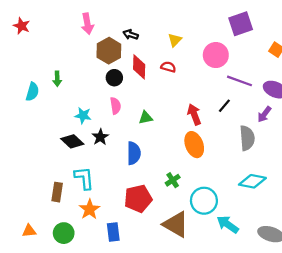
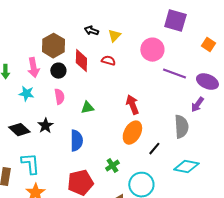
pink arrow: (87, 24) -> (33, 68), moved
purple square: (241, 24) -> (175, 21), turned 35
black arrow: (131, 35) -> (91, 31), moved
black line: (224, 106) -> (154, 149), moved
cyan star: (83, 115) -> (26, 94), moved
orange ellipse: (194, 145) -> (132, 133), turned 50

